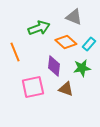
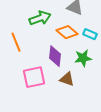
cyan rectangle: (89, 44) -> (90, 34), turned 72

